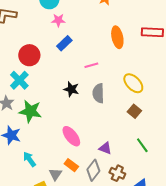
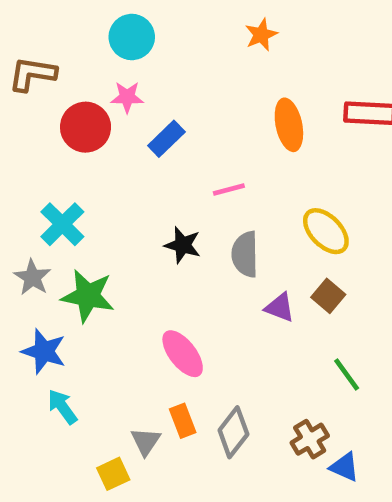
pink star: (58, 20) -> (127, 97), moved
red circle: (29, 55) -> (86, 127), moved
purple triangle: (105, 148) -> (280, 307), moved
cyan arrow: (29, 159) -> (62, 407), moved
orange rectangle: (71, 165) -> (183, 421), turned 32
brown cross: (117, 173) -> (310, 439), moved, turned 35

